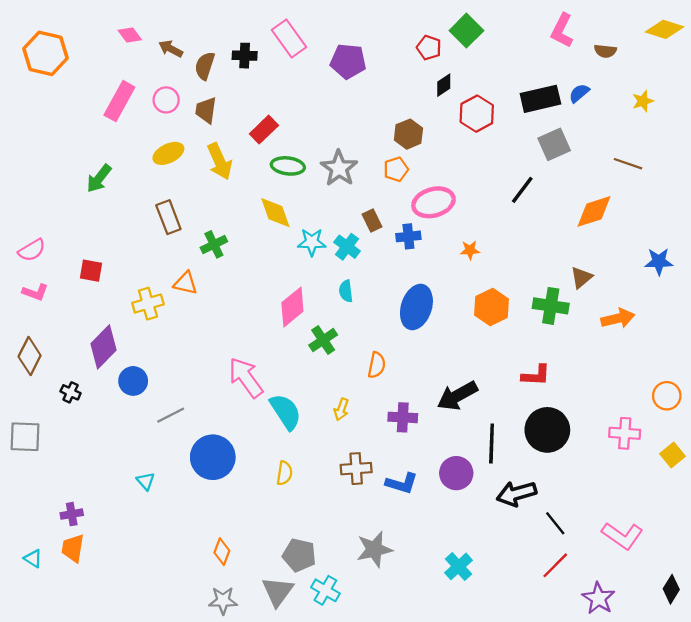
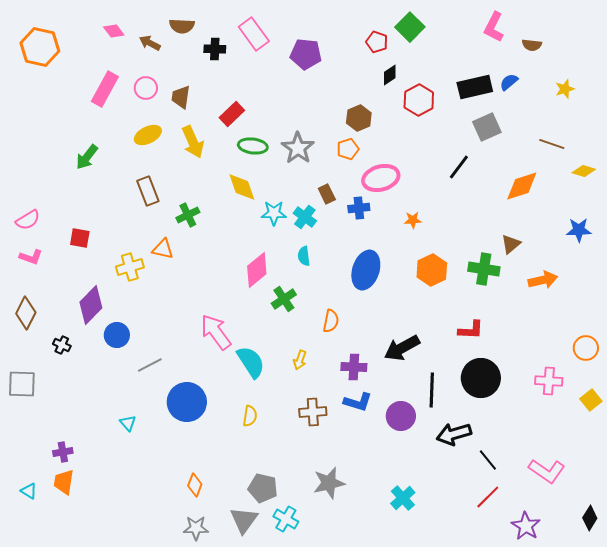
yellow diamond: (664, 29) -> (584, 171), moved, size x0.7
brown semicircle: (205, 66) -> (182, 26), moved, turned -105
blue L-shape: (402, 483) -> (358, 402), moved

